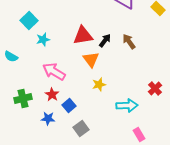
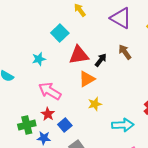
cyan square: (29, 20) -> (60, 33), moved
brown arrow: (129, 42) -> (125, 52), moved
orange triangle: (91, 60) -> (87, 79), turned 36
green cross: (23, 98) -> (27, 125), moved

